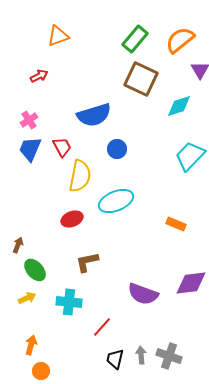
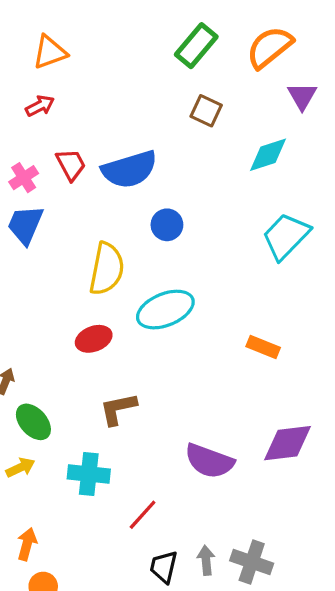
orange triangle: (58, 36) -> (50, 52), moved
brown square: (141, 79) -> (206, 111), size x0.6
red trapezoid: (62, 147) -> (71, 165), moved

